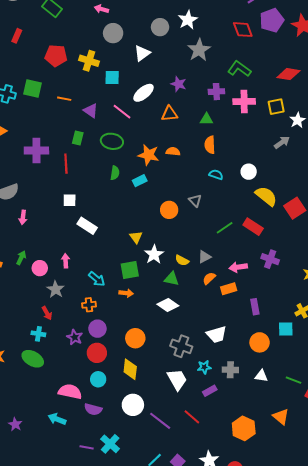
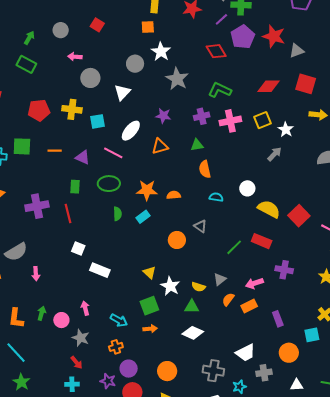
orange semicircle: (173, 151) -> (174, 195), moved
white square: (70, 200) -> (78, 249), turned 32
gray cross: (230, 370) -> (264, 373), moved

